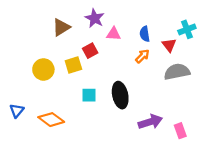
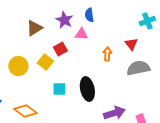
cyan cross: (187, 29) -> (147, 21), moved
blue semicircle: (145, 34) -> (89, 15), moved
orange arrow: (142, 56) -> (107, 54), turned -40
yellow square: (73, 65) -> (45, 62), turned -35

